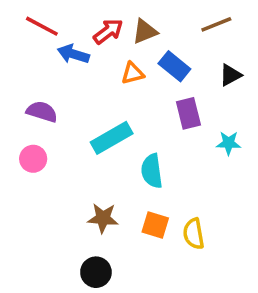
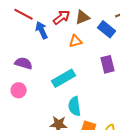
blue arrow: (73, 54) -> (42, 30), turned 48
blue rectangle: (174, 66) -> (107, 29), moved
cyan semicircle: (152, 171) -> (75, 106), moved

